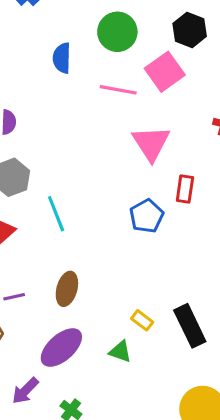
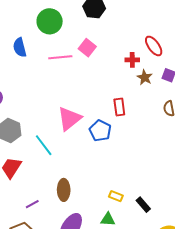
pink square: (165, 72) -> (87, 48), moved, size x0.7
pink triangle: (151, 143) -> (69, 119), moved, turned 40
black rectangle: (190, 326) -> (143, 205), moved, size x0.6

